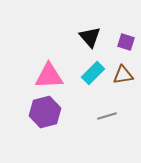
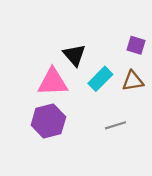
black triangle: (90, 37) -> (74, 55), moved

